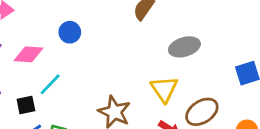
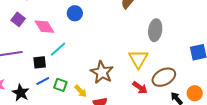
gray ellipse: (184, 47) -> (155, 30), turned -70
pink diamond: (28, 54) -> (44, 27), turned 50

